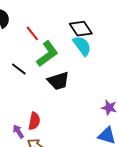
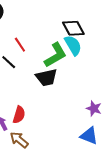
red line: (32, 33) -> (20, 45), moved
green L-shape: (47, 54) -> (55, 55), moved

